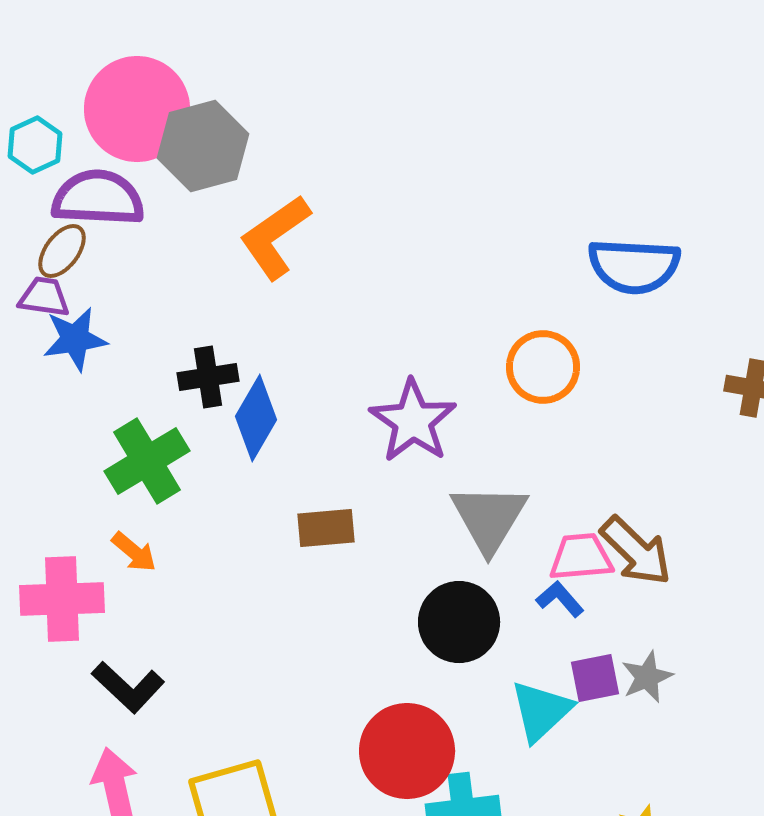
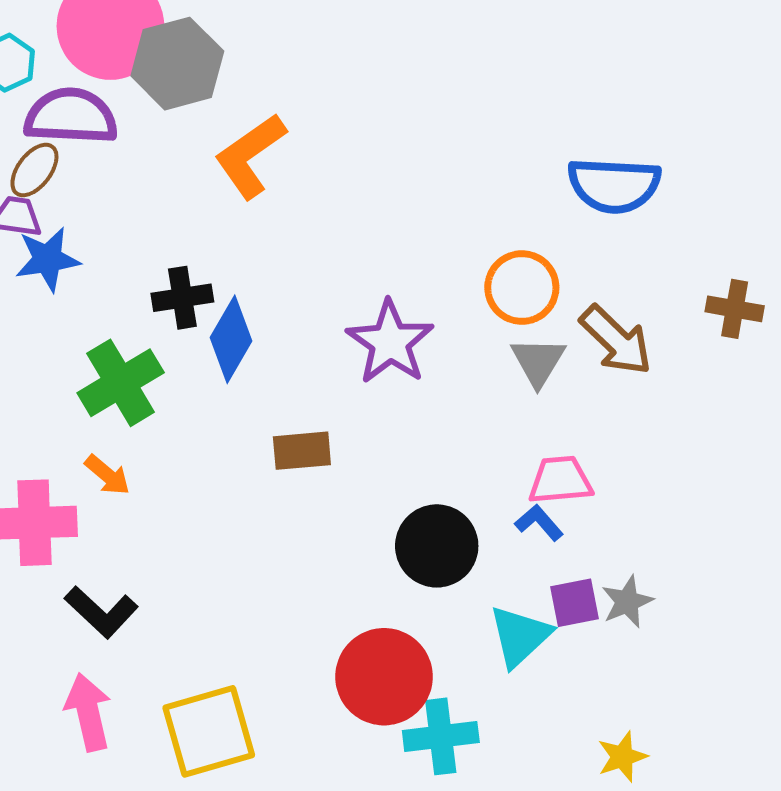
gray triangle: (489, 518) -> (538, 362), moved, size x0.7
brown arrow: (636, 551) -> (616, 340), moved

